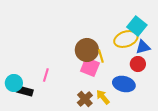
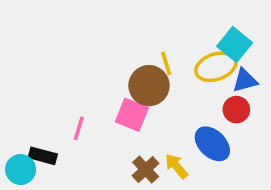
yellow line: (101, 56) -> (166, 63), moved
pink square: (90, 67) -> (132, 115), moved
cyan circle: (14, 83) -> (21, 169), moved
blue ellipse: (124, 84) -> (212, 144), turned 30

